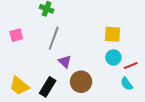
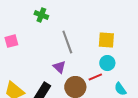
gray line: (54, 38) -> (67, 42), moved, turned -40
red line: (131, 66) -> (95, 77), moved

